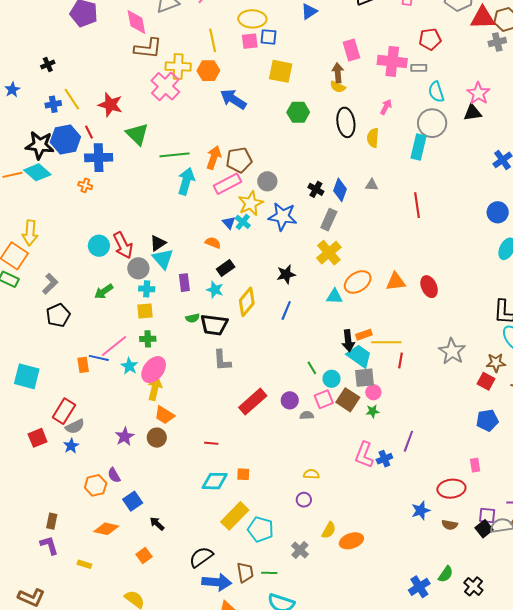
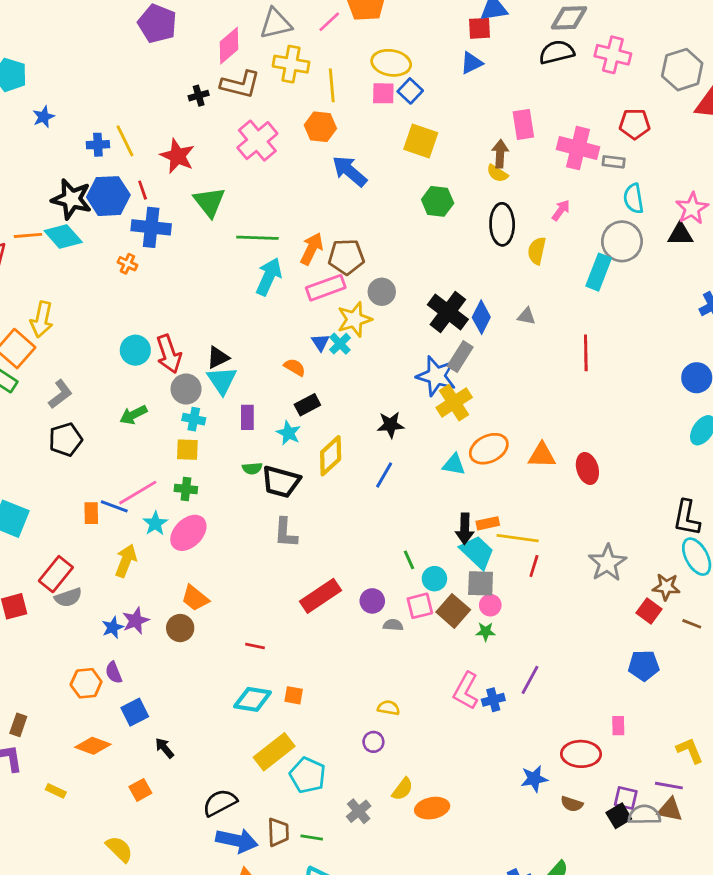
pink diamond: (136, 22) -> (229, 46), turned 52
blue square: (269, 37) -> (410, 91), turned 30
black cross: (48, 64) -> (199, 96), moved
yellow cross: (178, 67) -> (291, 64), moved
black cross: (316, 189) -> (448, 312), size x1.8
blue star: (283, 216) -> (436, 376), moved
yellow arrow: (155, 389) -> (126, 561), moved
blue star: (71, 446) -> (113, 627), moved

